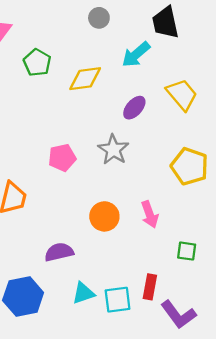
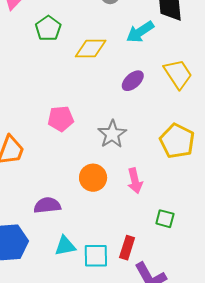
gray star: (113, 150) -> (112, 134), moved

